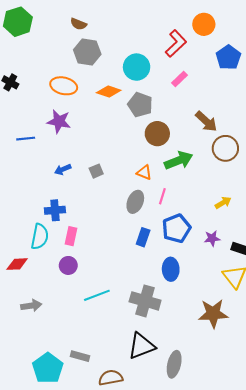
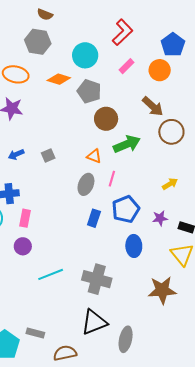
brown semicircle: (78, 24) -> (45, 15), moved
orange circle: (204, 24) -> (160, 70), moved
blue ellipse: (171, 269) -> (134, 246), moved

